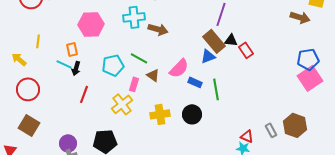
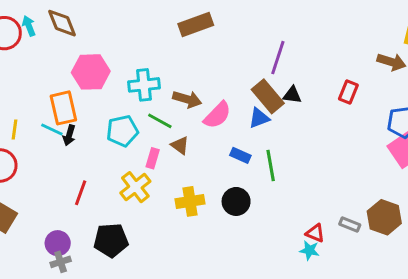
cyan cross: (134, 17) -> (144, 85), moved
brown arrow: (158, 29) -> (187, 99), moved
yellow line: (38, 41) -> (14, 129), moved
orange rectangle: (72, 49) -> (63, 108), size x1.6
red rectangle: (246, 50) -> (348, 92), moved, turned 56
pink semicircle: (179, 68) -> (217, 115), moved
red line: (84, 94) -> (81, 193), moved
gray rectangle: (271, 130) -> (350, 224), turned -40

